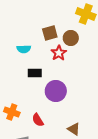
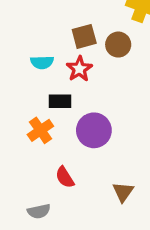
red star: (59, 53) -> (79, 69), moved
orange cross: (12, 112) -> (40, 130), moved, turned 35
brown triangle: (74, 129) -> (123, 192), turned 32

